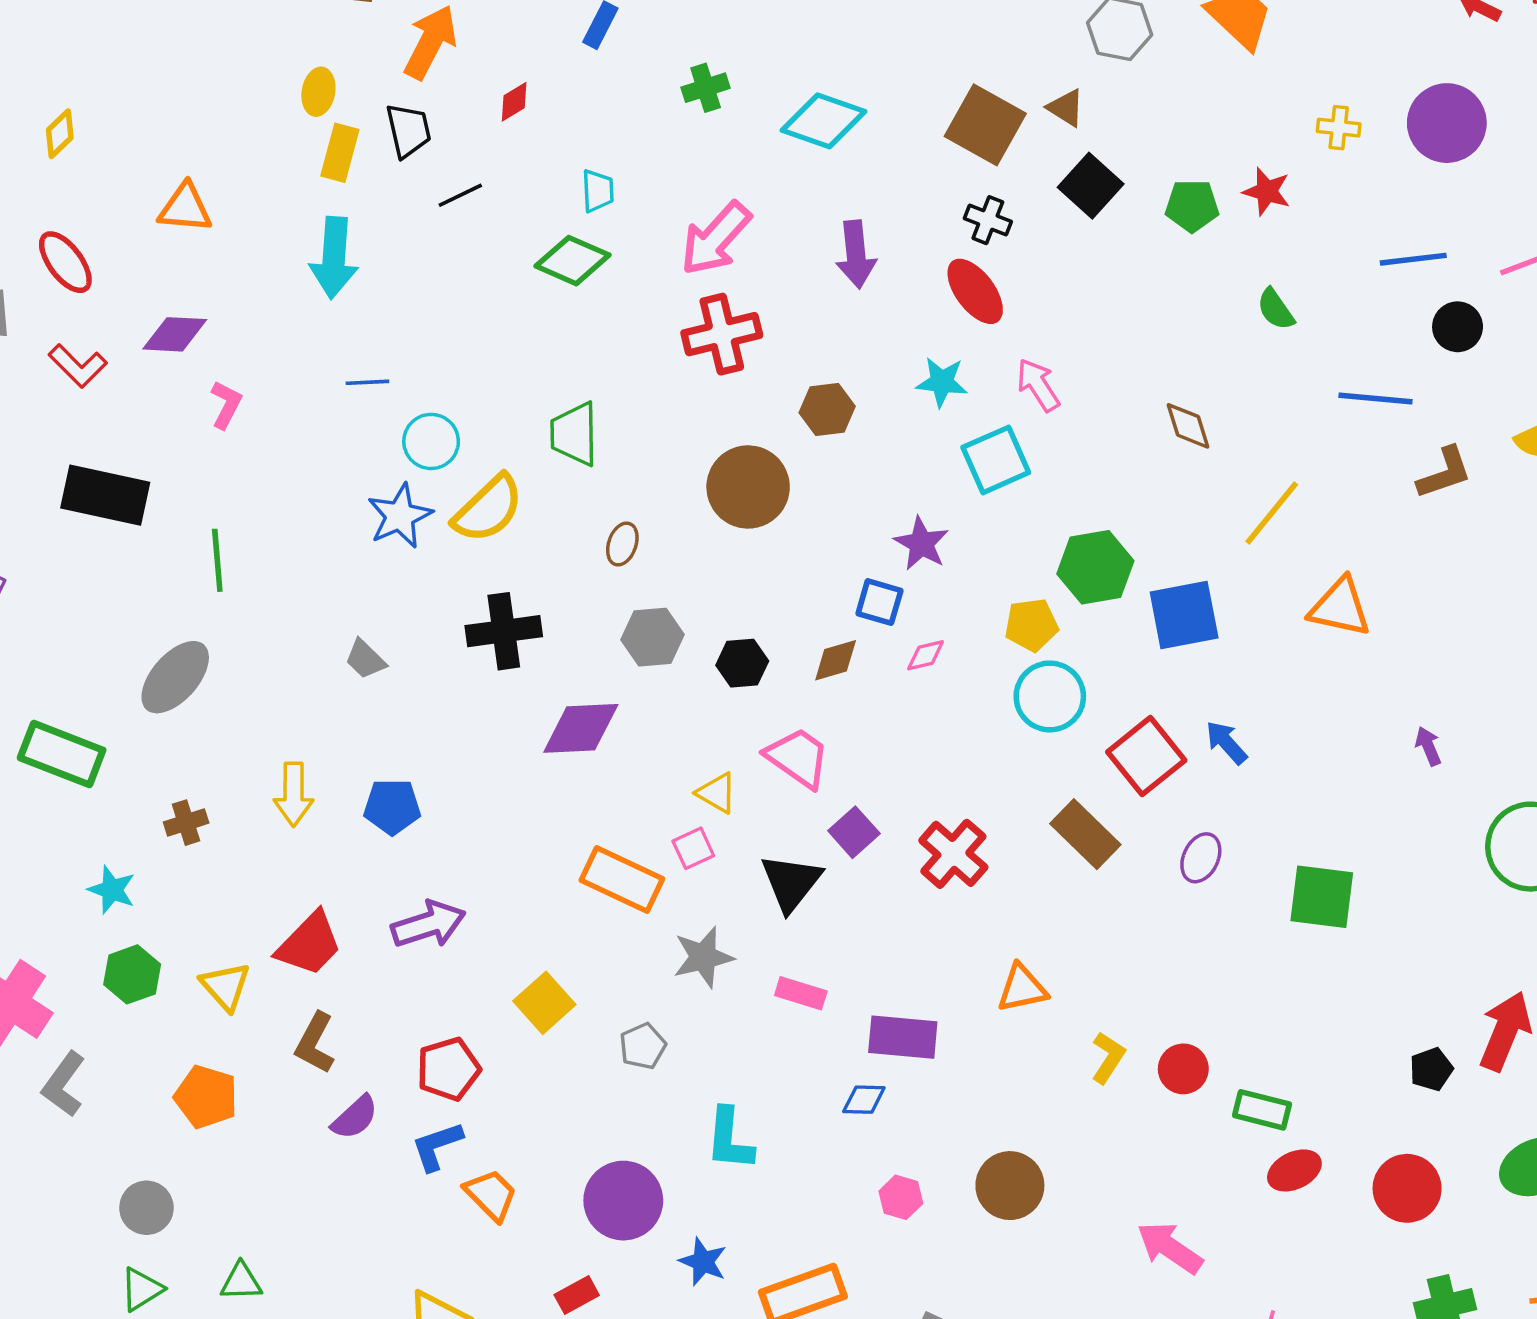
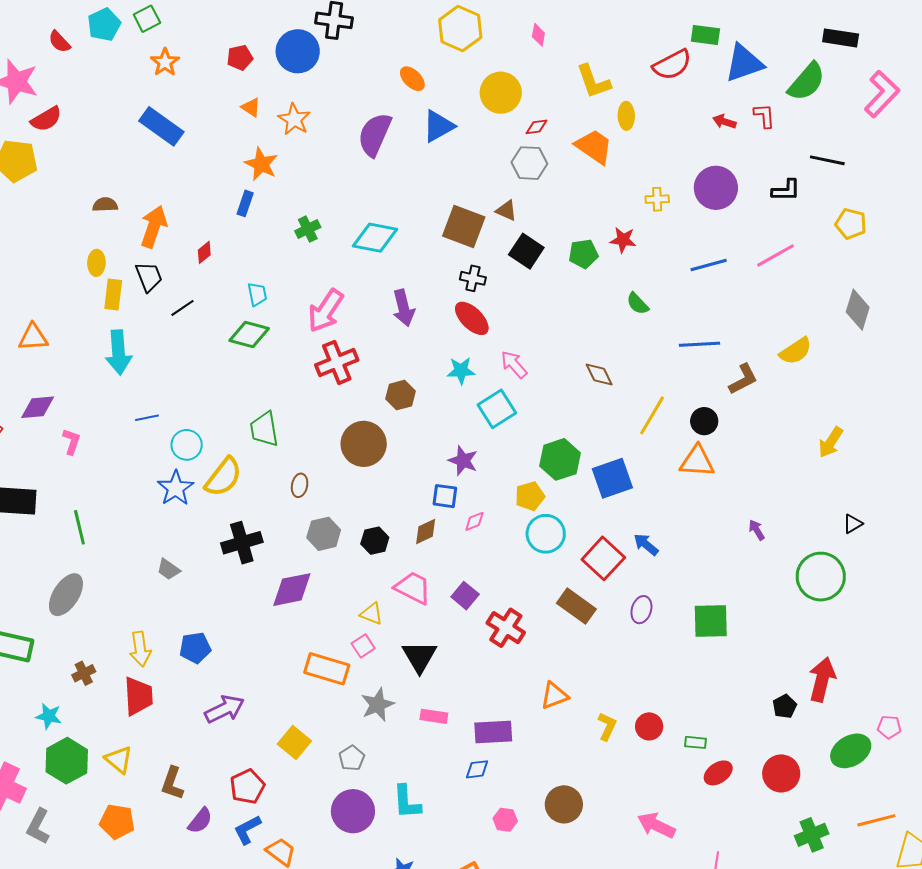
black circle: (1458, 327) -> (704, 421), moved
purple square: (854, 832) -> (465, 596), moved
red trapezoid: (309, 944) -> (138, 696), moved, turned -39
green hexagon: (132, 974) -> (67, 761), size x1.4
green rectangle: (1262, 1110) -> (695, 742), size x0.7
purple circle: (623, 1201) -> (353, 811), moved

